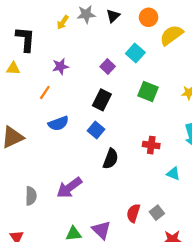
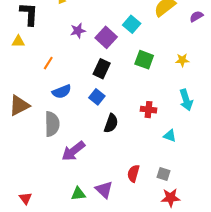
purple star: (60, 66) -> (78, 31), moved
purple square: (108, 66) -> (106, 37), size x1.5
gray semicircle: (31, 196) -> (52, 124), moved, size x1.4
gray square: (157, 213) -> (163, 174), moved, turned -32

